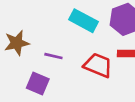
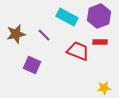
purple line: (53, 56) -> (44, 35), moved, turned 32

